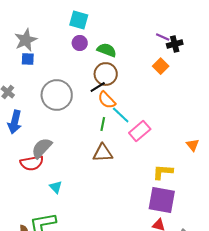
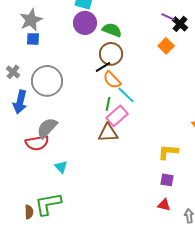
purple circle: (80, 43) -> (85, 23), size x1.5
black cross: (175, 44) -> (180, 24), turned -35
gray circle: (57, 95) -> (47, 81), moved
pink rectangle: (140, 131) -> (117, 116), moved
purple square: (162, 200) -> (167, 180), size x0.5

